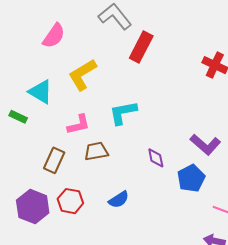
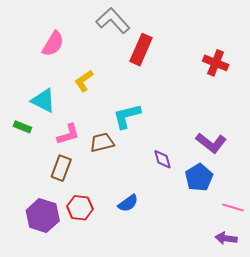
yellow L-shape: (82, 75) -> (84, 81), size x0.7
pink L-shape: (79, 125) -> (68, 134), moved
brown trapezoid: (96, 151) -> (102, 142), moved

